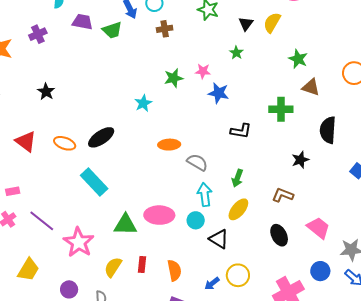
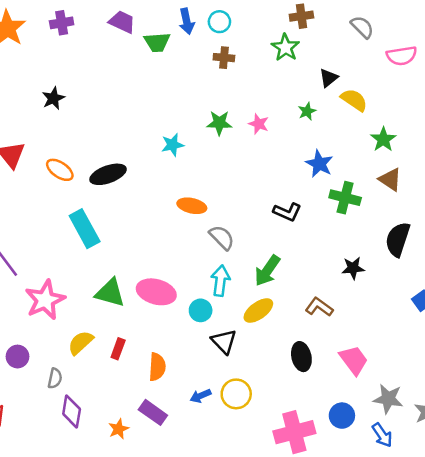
yellow semicircle: (272, 23) -> (354, 100), moved, turned 80
blue star: (219, 93) -> (319, 164), moved
green arrow: (237, 178) -> (267, 271), size x1.4

